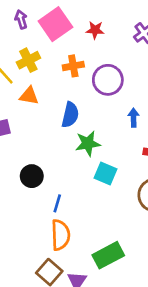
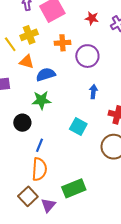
red star: (95, 30) -> (92, 18), moved
blue semicircle: (70, 115) -> (46, 74), moved, turned -126
blue arrow: (134, 118) -> (93, 92), moved
green star: (88, 143) -> (41, 100), moved

